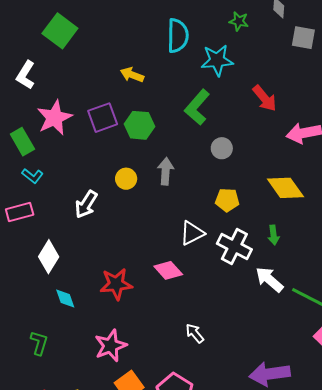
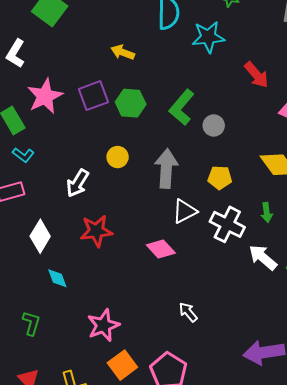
green L-shape: (197, 107) -> (182, 107), moved
gray arrow: (166, 171) -> (166, 169), moved, size x1.4
red star: (116, 284) -> (96, 231), moved

